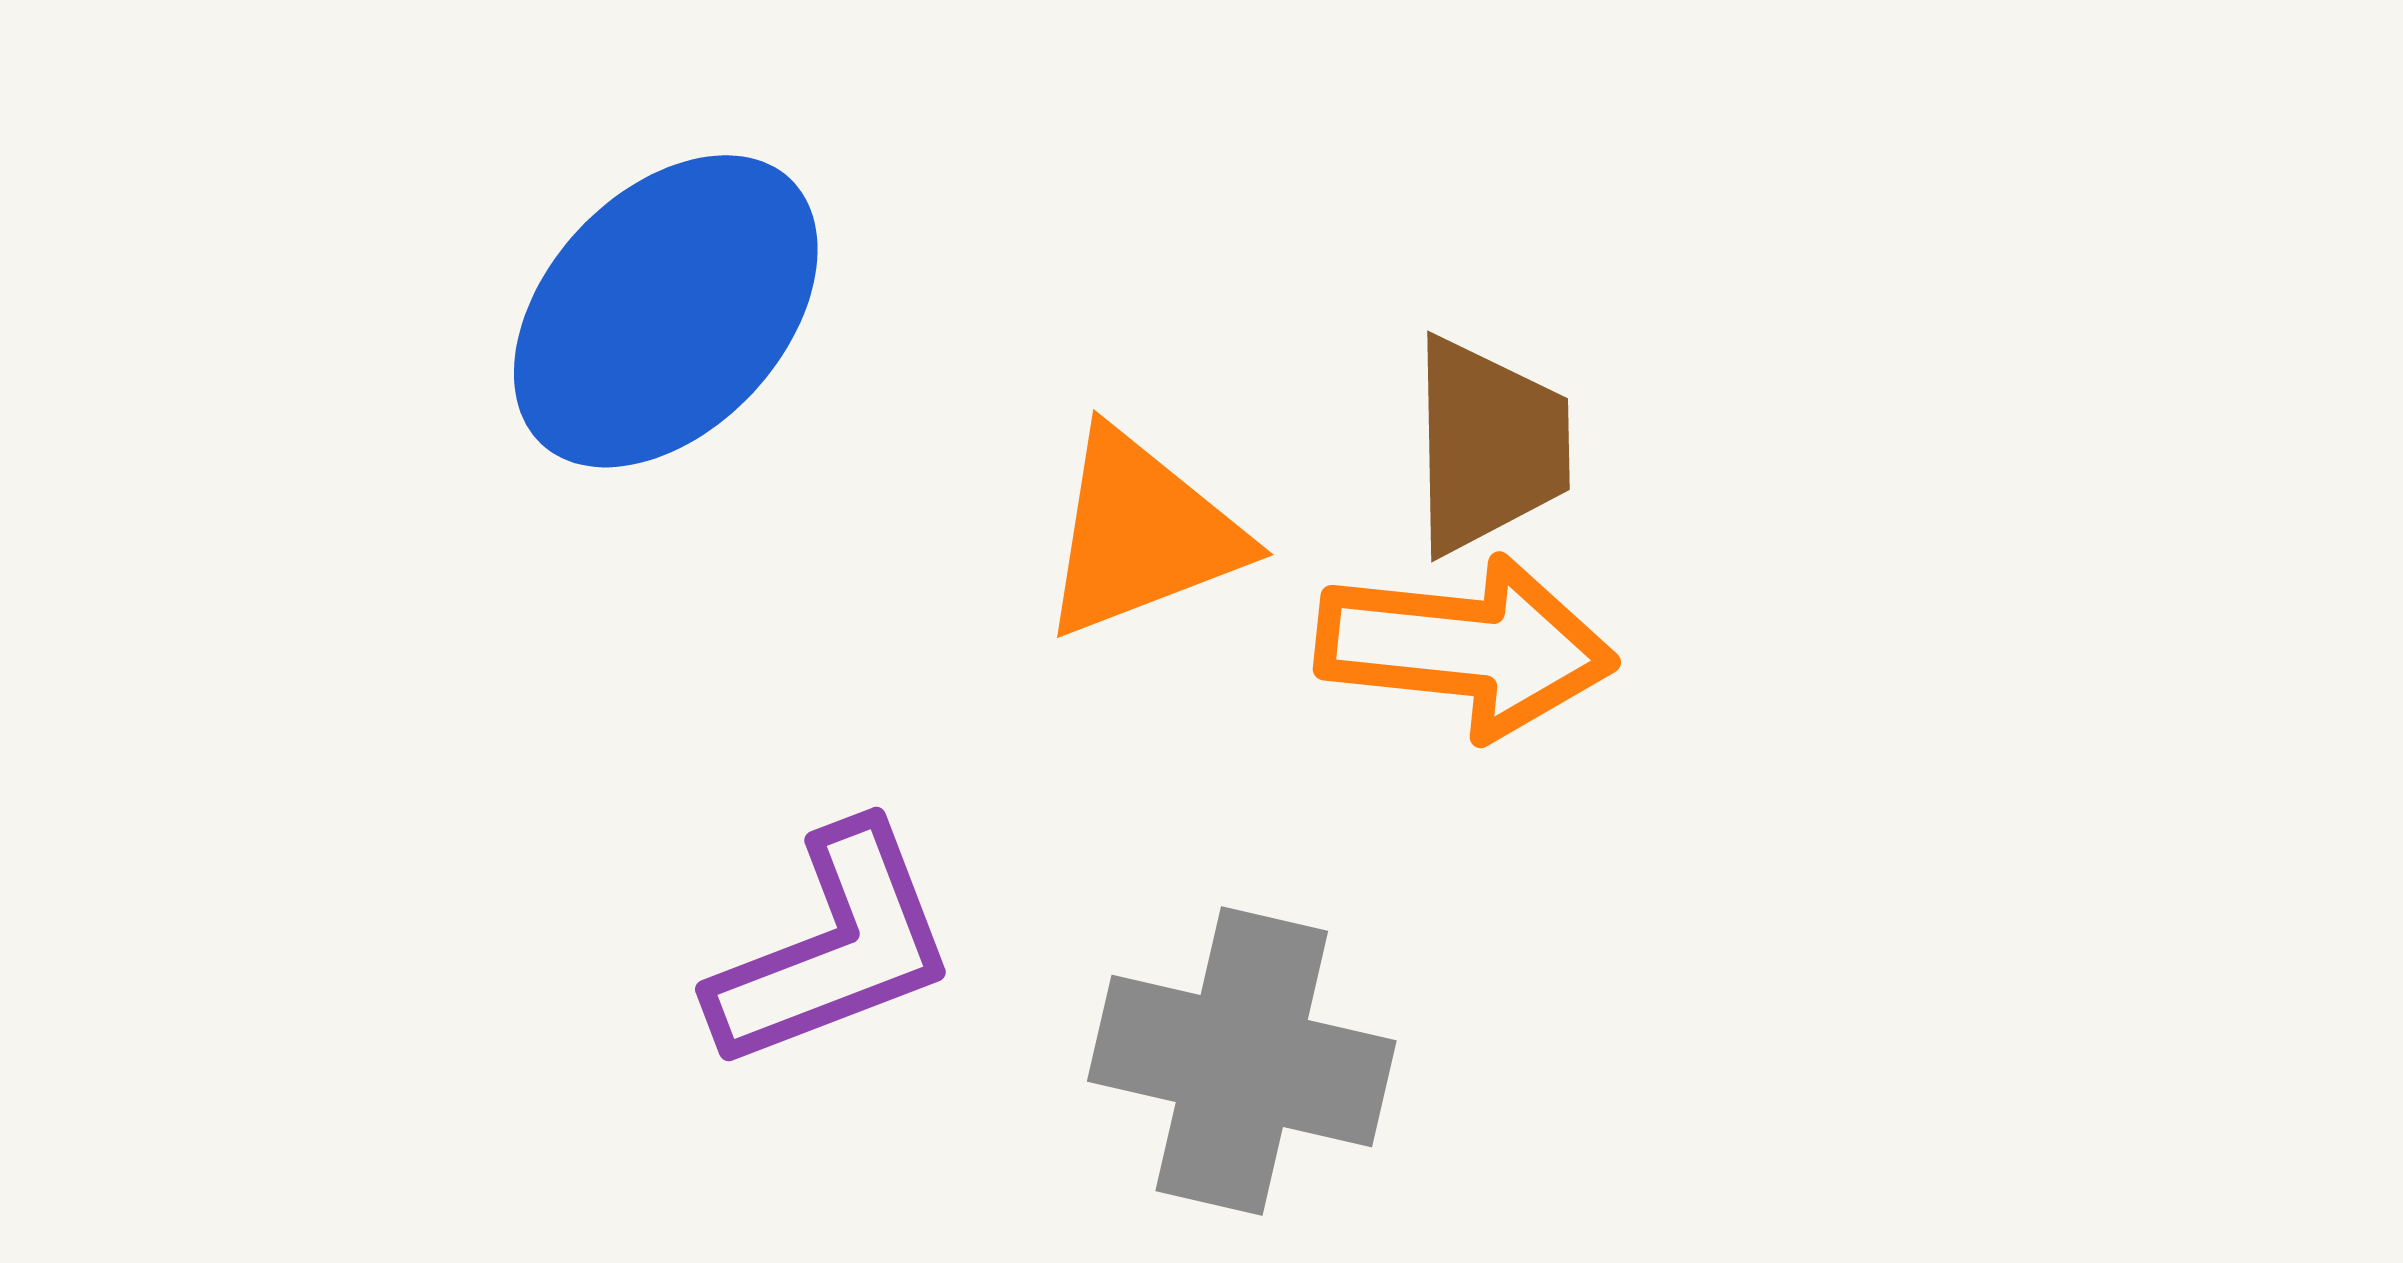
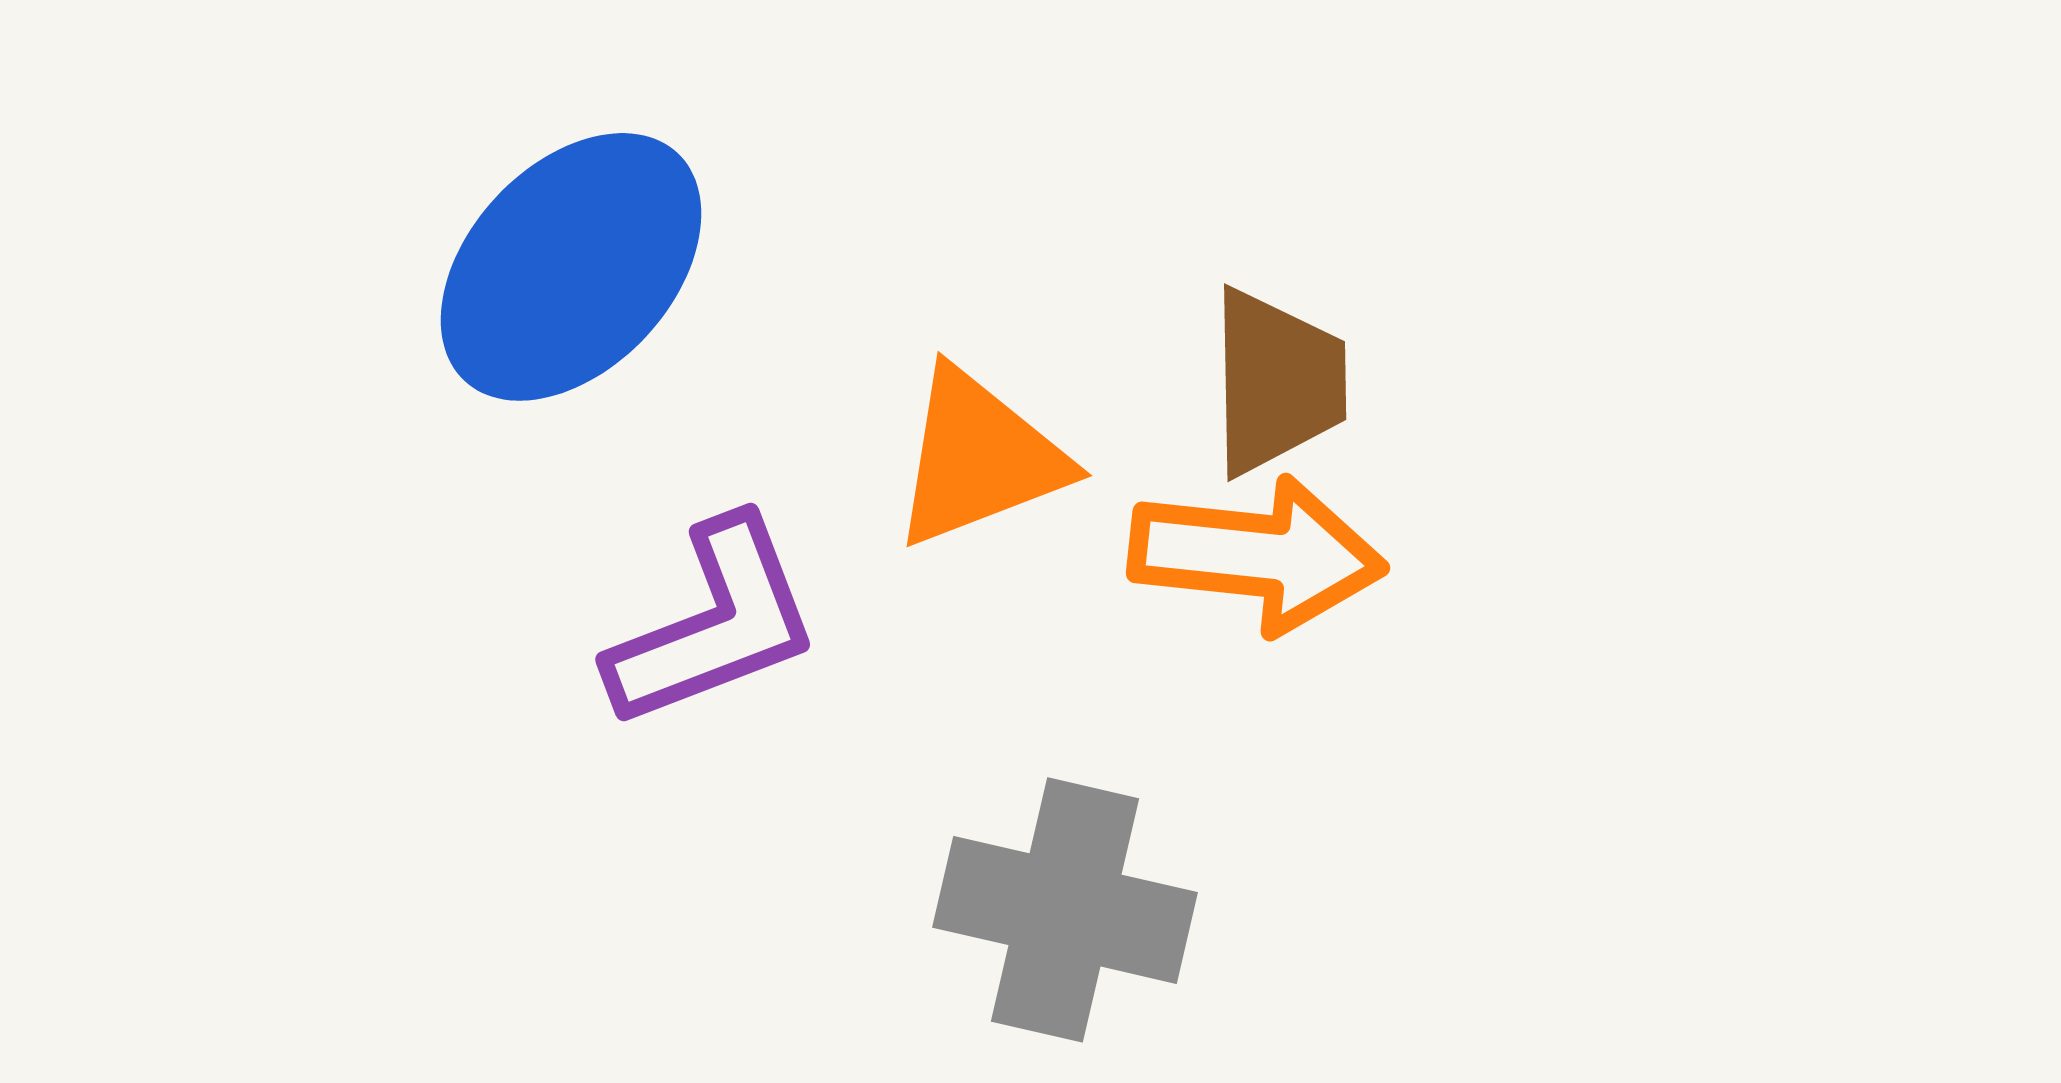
purple L-shape: (834, 948) -> (714, 624), moved

